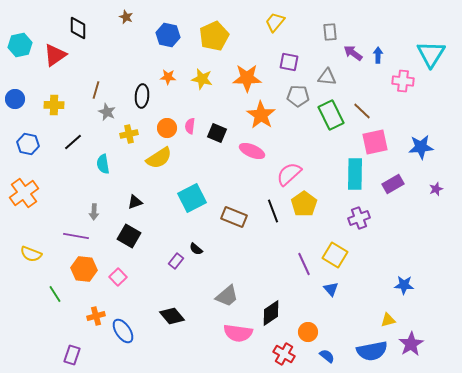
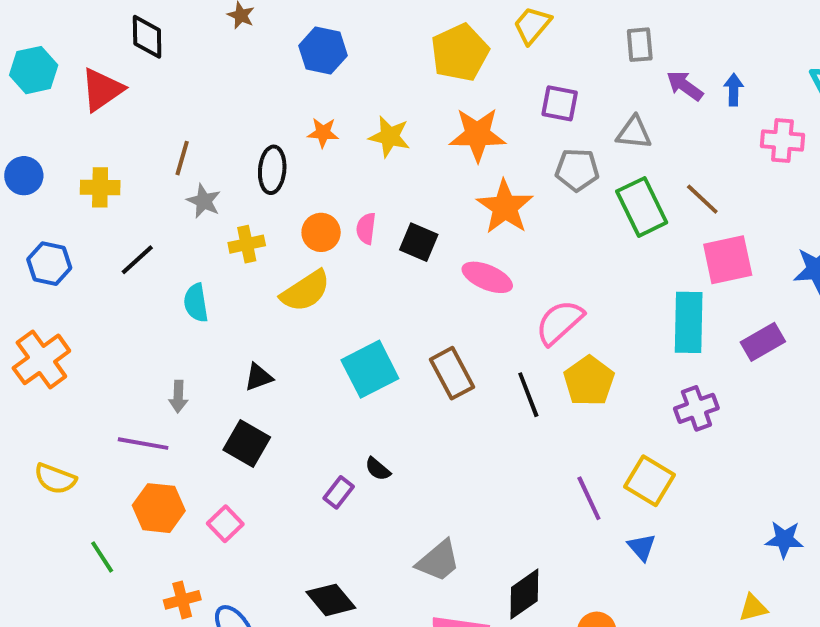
yellow pentagon: (214, 36) -> (460, 53), moved
brown rectangle: (234, 217) -> (452, 373), moved, turned 40

